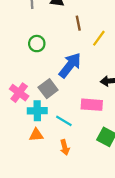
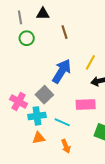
yellow line: (99, 38) -> (90, 62), moved
green circle: (37, 44) -> (27, 38), moved

